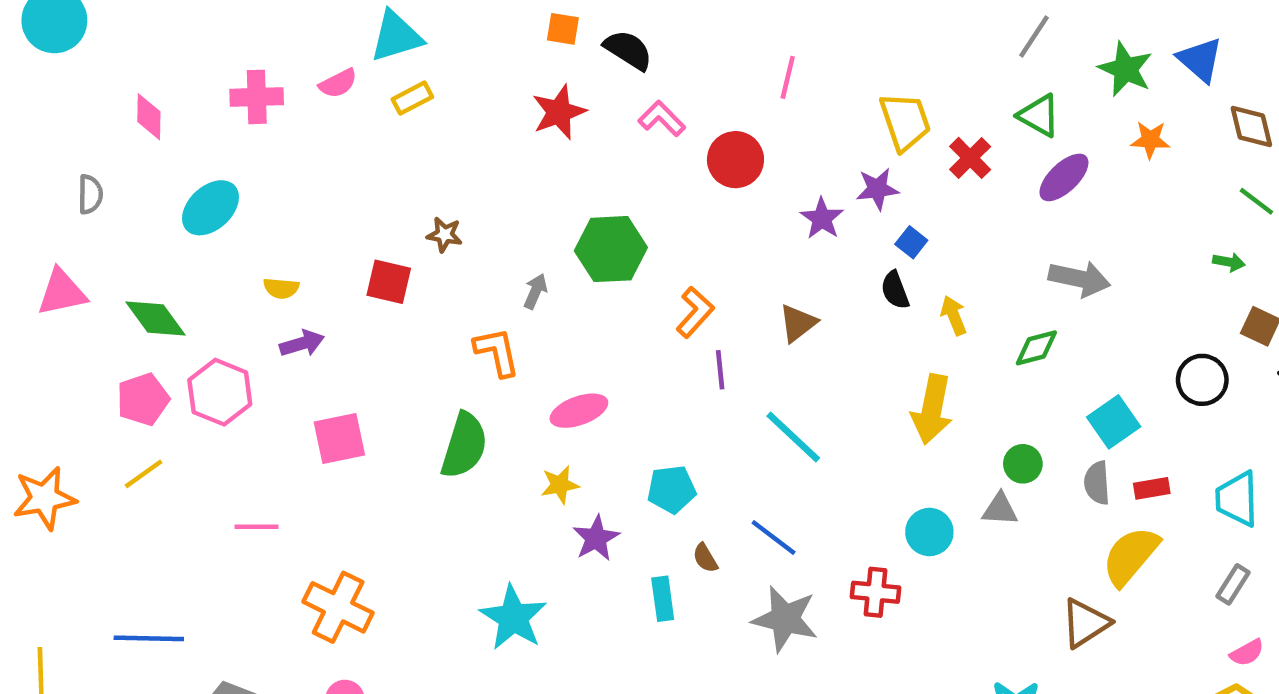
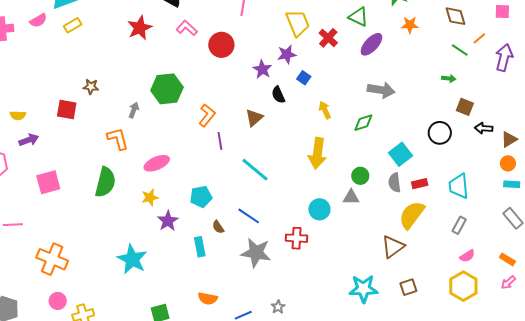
black semicircle: (895, 290) -> (278, 95), moved

